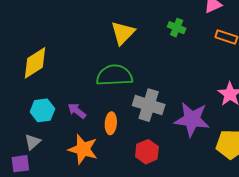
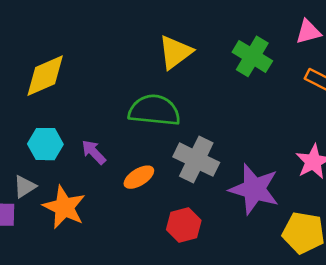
green cross: (177, 28) -> (252, 56), size x1.5
orange ellipse: (111, 123) -> (139, 177), turned 45
orange star: (83, 149) -> (64, 207), moved

